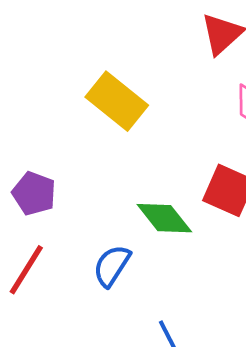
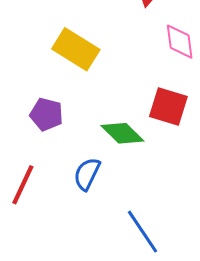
purple pentagon: (34, 193) -> (46, 114), moved

